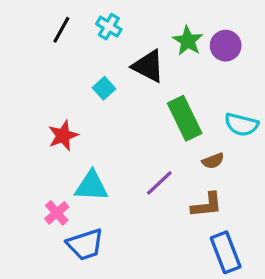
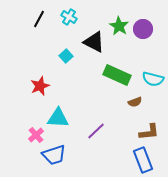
green rectangle: (185, 118) -> (117, 75), turned -40
purple line: (159, 183) -> (96, 131), moved
brown L-shape: (207, 205) -> (149, 132), moved

